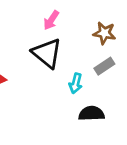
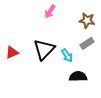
black triangle: (47, 53) -> (44, 49), moved, turned 35
cyan arrow: (76, 83) -> (67, 55), turned -48

